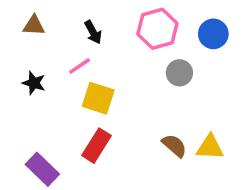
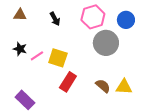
pink line: (80, 66) -> (37, 56), moved
gray circle: (179, 73) -> (106, 43), size x1.6
red rectangle: (96, 146) -> (68, 82), moved

